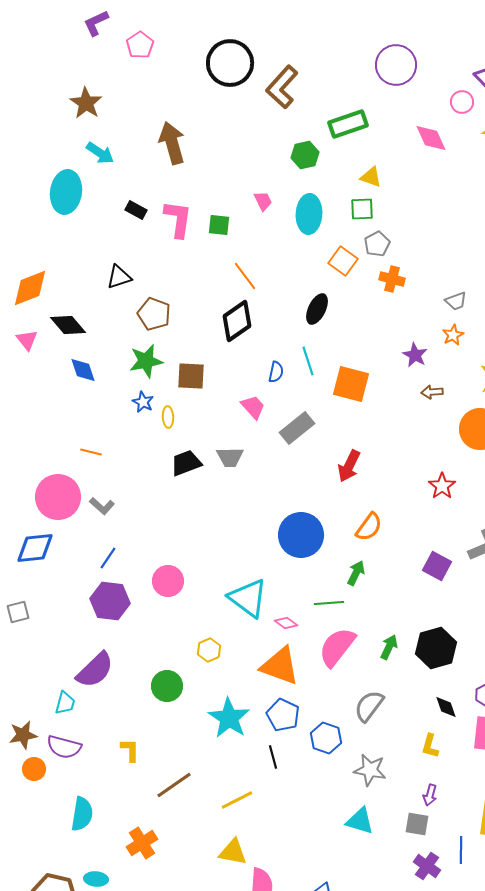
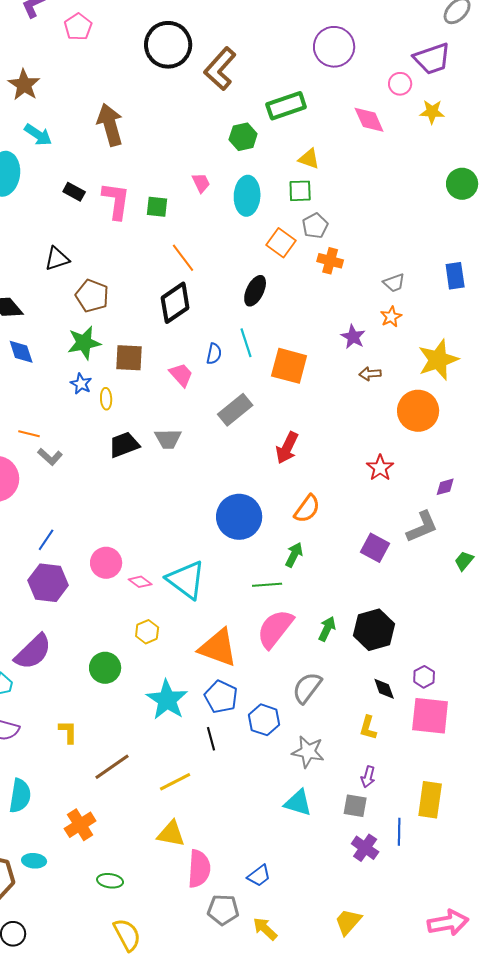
pink trapezoid: (253, 407) -> (181, 375), moved
gray L-shape: (102, 506) -> (50, 457), moved
pink diamond: (286, 623) -> (140, 582), moved

